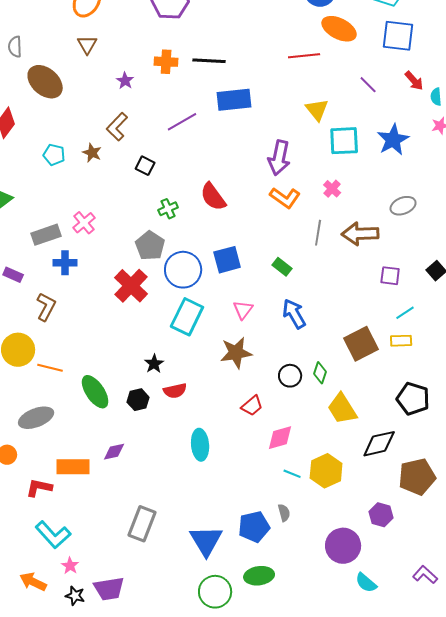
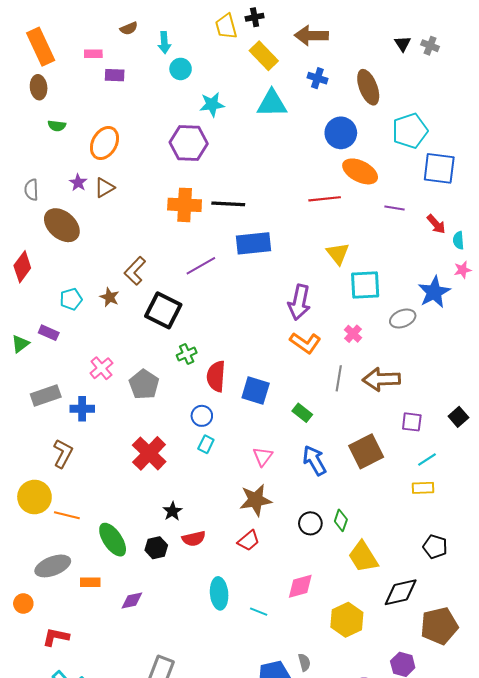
blue square: (398, 36) -> (439, 168), moved
brown triangle: (87, 45) -> (104, 188), turned 30
orange cross: (166, 62) -> (185, 205), size x1.4
purple star: (125, 81) -> (78, 183), moved
purple line: (368, 85) -> (395, 208), moved, turned -36
blue star: (393, 140) -> (434, 292), moved
cyan pentagon: (54, 155) -> (71, 299), turned -30
black square: (145, 166) -> (163, 310), size x1.8
red semicircle: (213, 197) -> (216, 376), moved, turned 40
gray ellipse: (403, 206) -> (403, 318), moved
gray rectangle: (46, 235) -> (46, 396), moved
gray pentagon: (150, 246) -> (144, 384), moved
blue square: (227, 260) -> (256, 391), moved, turned 32
blue circle: (183, 270) -> (202, 416), size x0.6
purple rectangle: (13, 275) -> (49, 333), moved
red cross: (131, 286) -> (149, 453), moved
cyan rectangle: (187, 317) -> (206, 444), moved, size x0.5
brown square: (361, 344) -> (366, 451), moved
black pentagon: (413, 399) -> (435, 547), size x0.7
red trapezoid: (252, 406) -> (249, 541), moved
orange rectangle: (73, 467) -> (90, 582), moved, size x0.6
cyan line: (292, 474) -> (259, 612), moved

